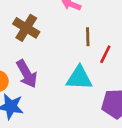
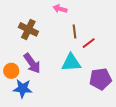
red line: (105, 54) -> (89, 43), turned 32

